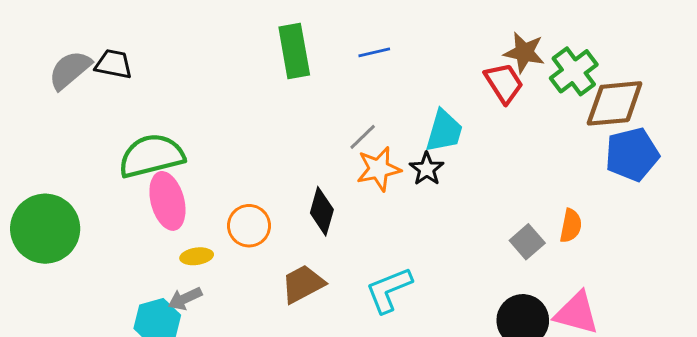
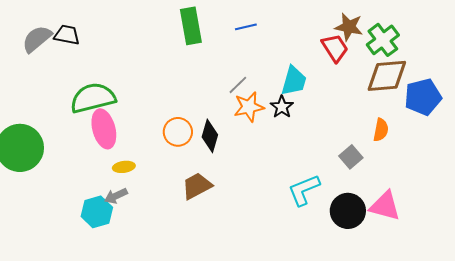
brown diamond: (615, 103) -> (387, 76), moved
orange circle: (249, 226) -> (178, 132), moved
orange semicircle: (571, 226) -> (381, 130), moved
cyan L-shape: (389, 290) -> (304, 190), moved

